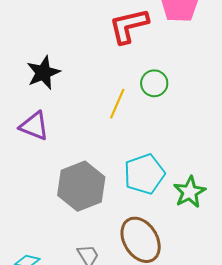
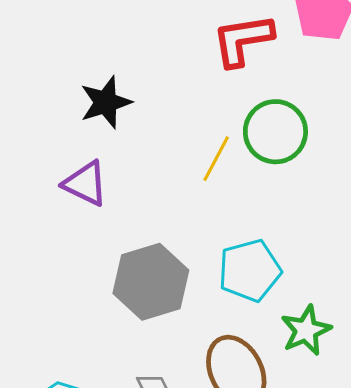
green circle: (154, 83) -> (275, 132), size x1.5
green star: (190, 192) -> (306, 330), moved

